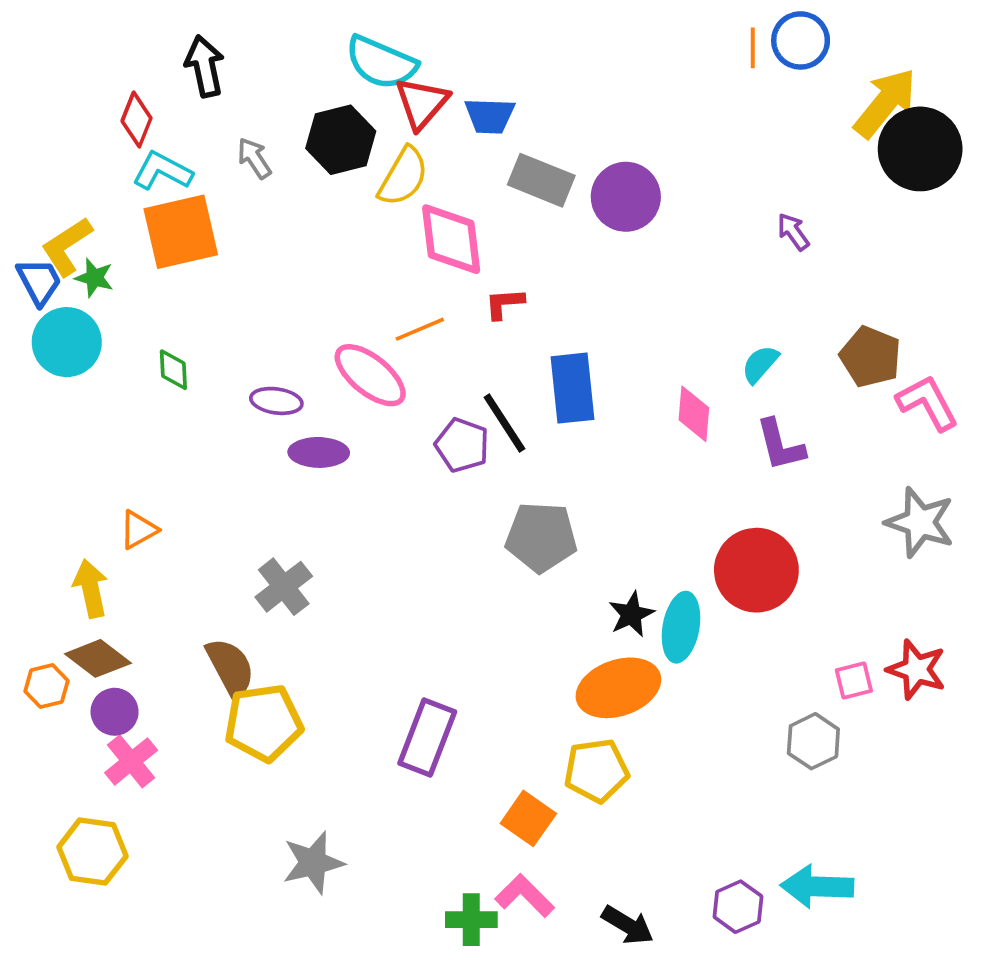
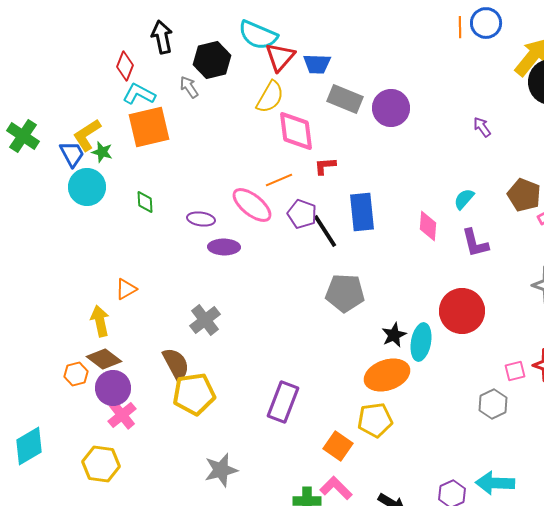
black hexagon: (341, 140) -> (212, 60), moved
purple pentagon: (462, 445) -> (302, 214), moved
purple circle: (115, 712) -> (113, 388), size x1.4

